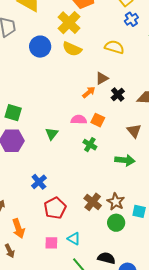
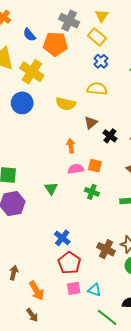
blue cross: (131, 19) -> (101, 61), moved
yellow cross: (69, 23) -> (32, 72), moved
yellow semicircle: (72, 49) -> (66, 104), moved
orange arrow: (89, 92) -> (71, 146), moved, turned -48
blue cross: (39, 182) -> (62, 238), moved
pink square: (51, 243) -> (74, 288), moved

